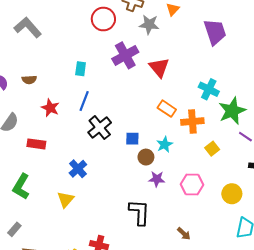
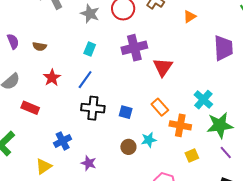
gray star: (149, 24) -> (90, 14), moved
black cross: (100, 128) -> (93, 108), turned 30
blue square: (132, 139) -> (126, 112), moved
purple star: (157, 179) -> (89, 163), moved

